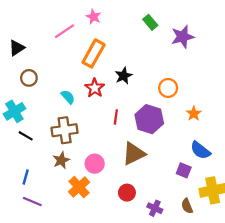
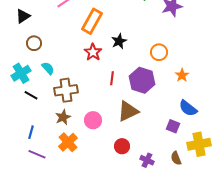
cyan semicircle: (68, 97) -> (48, 68), moved
orange cross: (79, 187) -> (68, 142), moved

